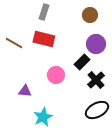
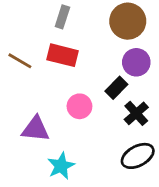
brown circle: (90, 15) -> (128, 21), size x1.6
purple triangle: (25, 91) -> (35, 129), size x1.5

